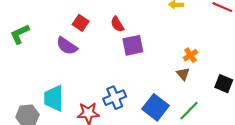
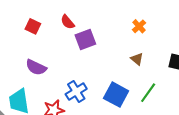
purple semicircle: (67, 46) -> (36, 67), moved
orange cross: (190, 55) -> (139, 26), moved

